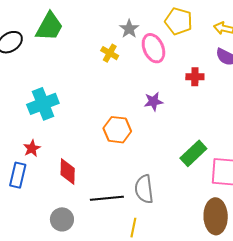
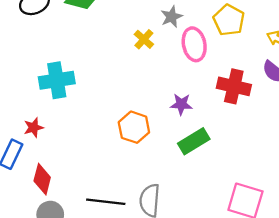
red cross: (195, 77) -> (234, 86), size x1.6
green rectangle: (193, 153) -> (194, 141), moved
red diamond: (68, 172) -> (42, 179), moved

